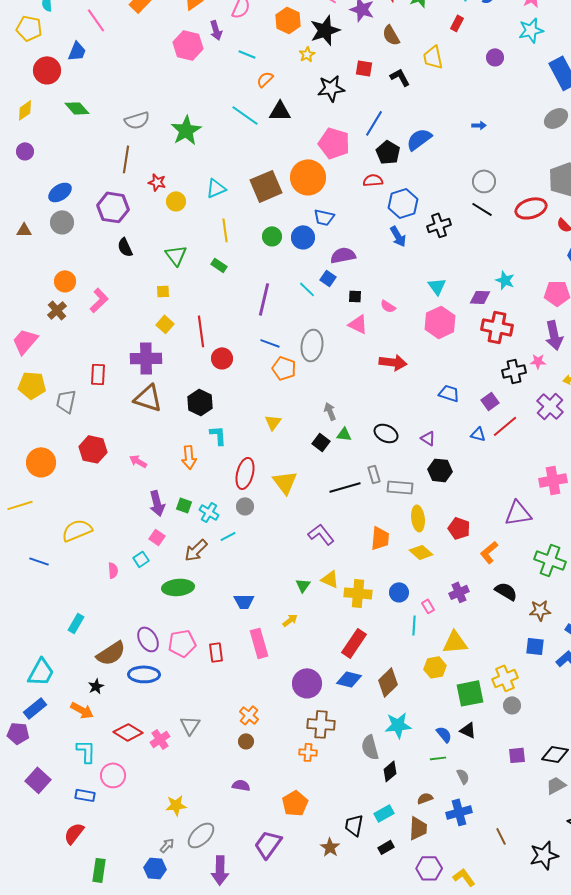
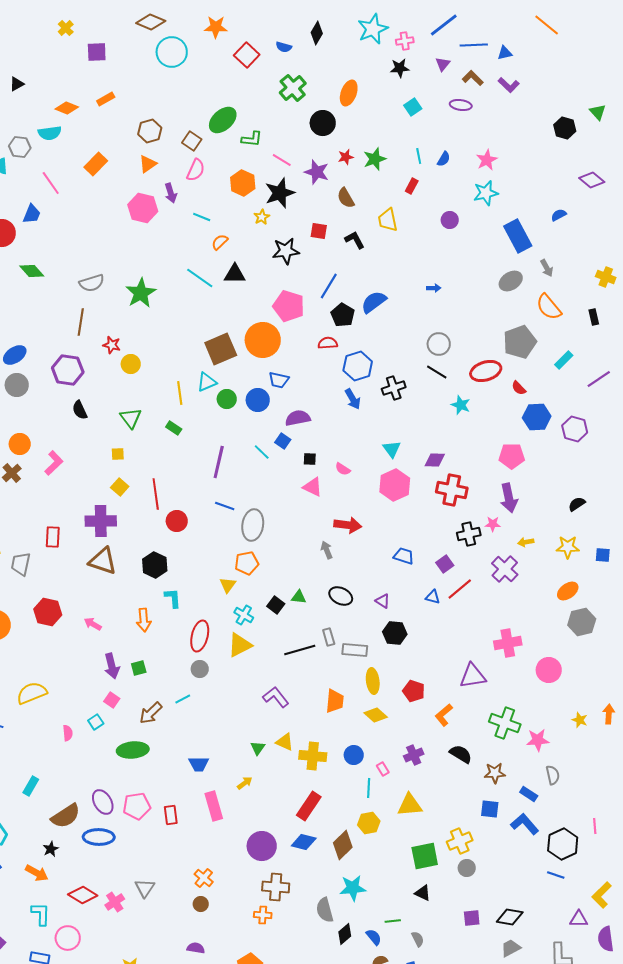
cyan triangle: (216, 188) -> (207, 382), moved
cyan star: (505, 280) -> (461, 405), moved
gray ellipse: (312, 345) -> (253, 525), moved
orange pentagon: (284, 368) -> (247, 563), moved, turned -30
gray arrow: (330, 411) -> (327, 550), moved
yellow triangle: (285, 482) -> (240, 645), turned 40
green square: (184, 505) -> (139, 668), turned -35
cyan cross: (209, 512) -> (244, 615), moved
yellow hexagon: (435, 667) -> (369, 823), moved
blue semicircle: (444, 734) -> (374, 937), moved

